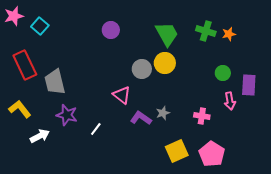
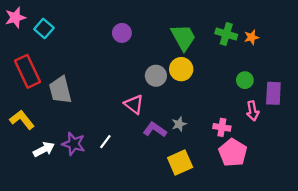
purple star: (67, 115) -> (74, 144), moved
yellow square: (177, 151) -> (180, 162), moved
pink pentagon: (212, 154) -> (233, 153), moved

